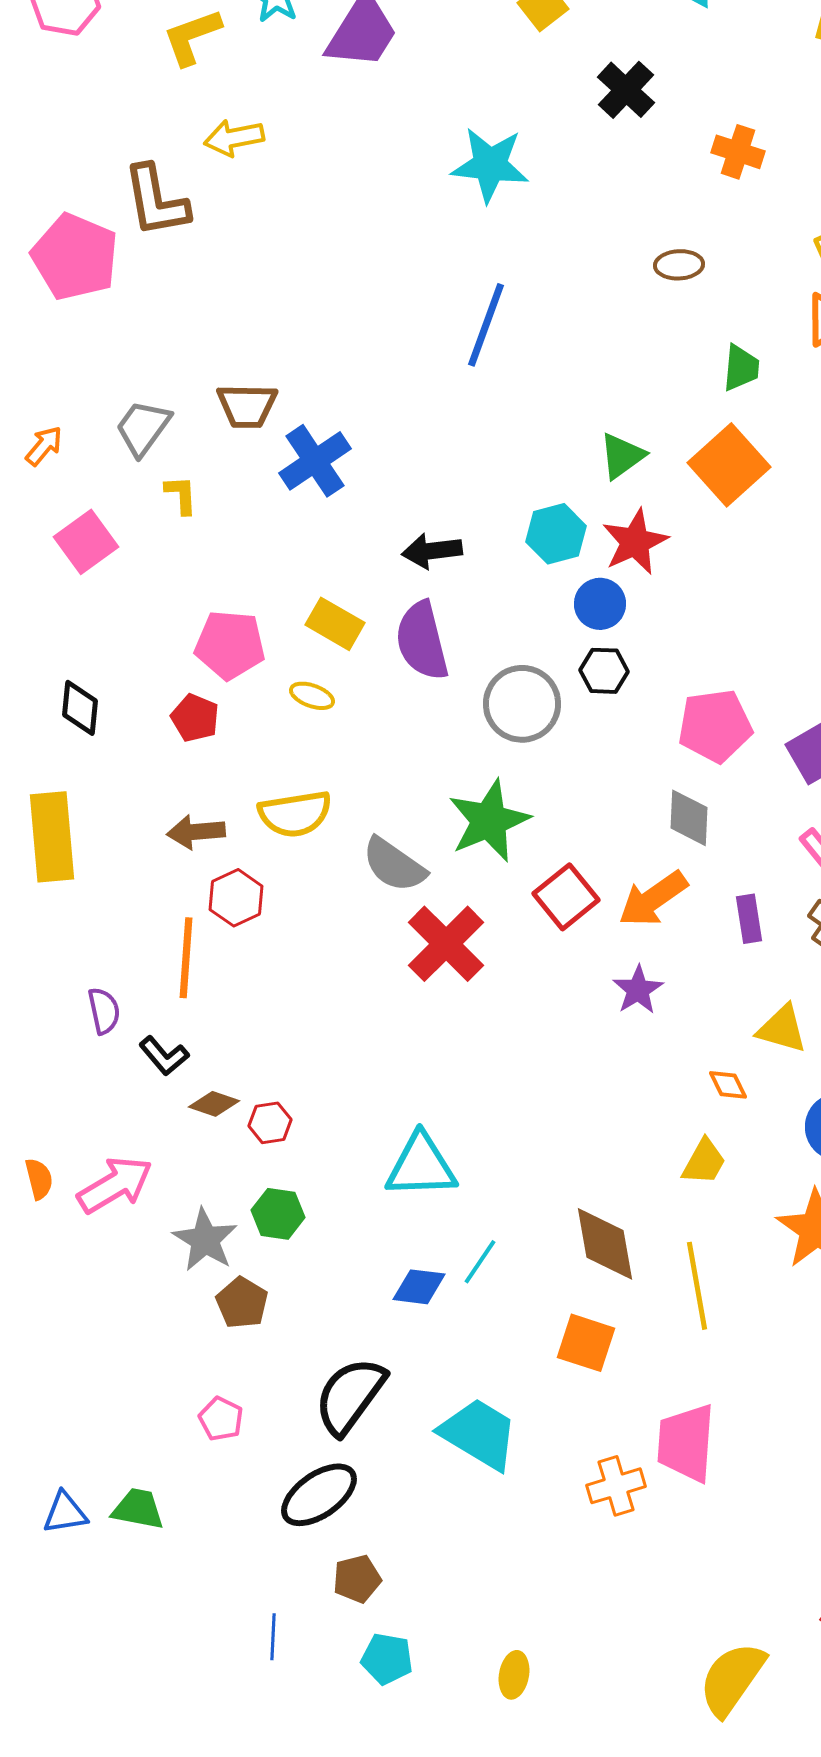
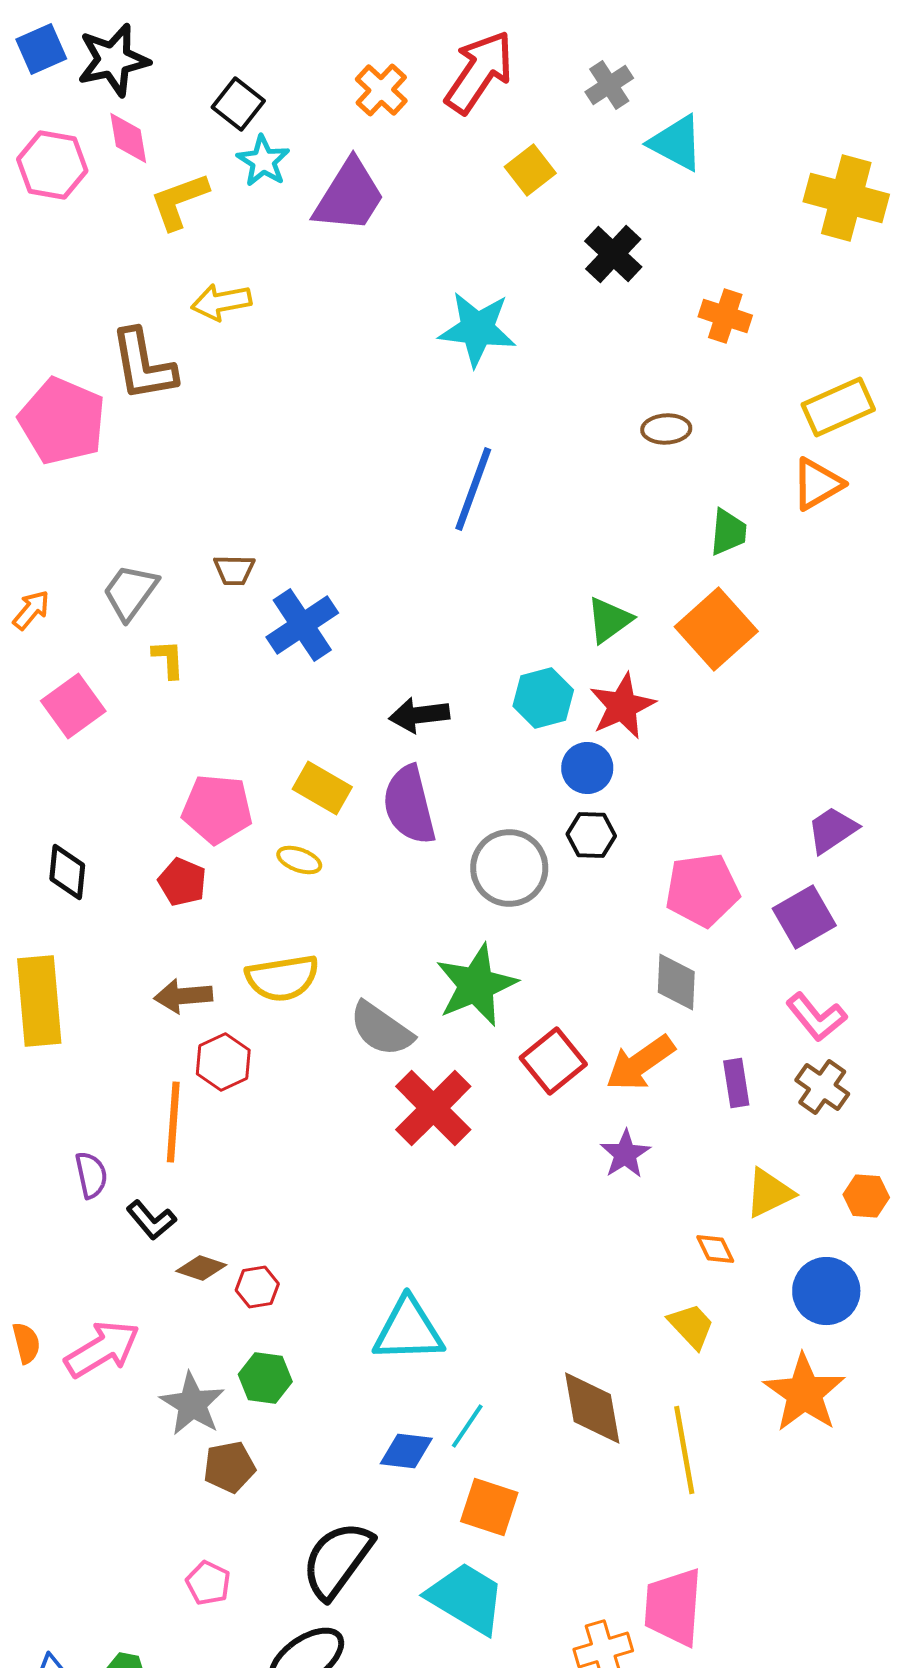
brown trapezoid: (247, 406) -> (234, 570), size x0.7
yellow triangle: (782, 1029) -> (769, 1193), turned -42
yellow trapezoid: (704, 1162) -> (691, 1326), turned -72
brown pentagon: (242, 1303) -> (229, 1467), turned 30
orange square: (586, 1343) -> (489, 1507), moved

